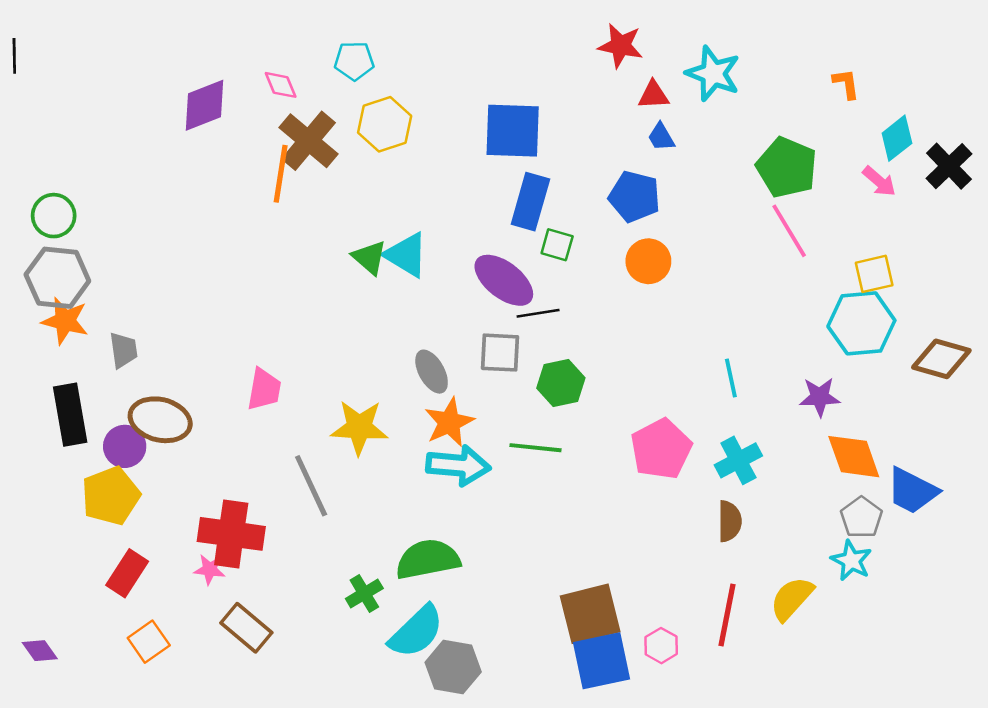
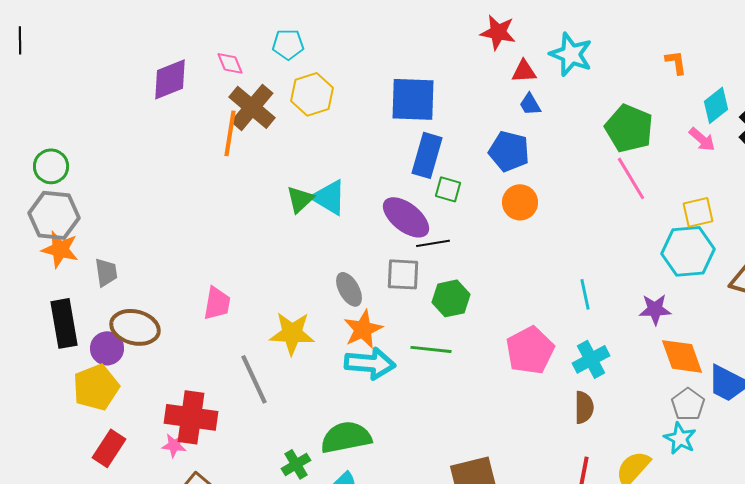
green triangle: (369, 257) -> (300, 199), turned 36

